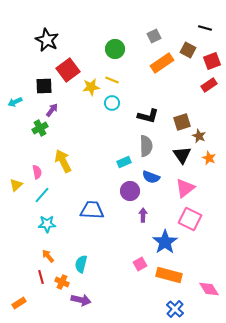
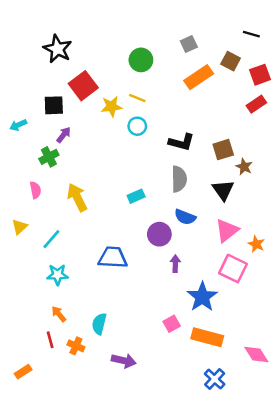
orange star: (209, 158) -> (256, 244), moved
cyan rectangle: (124, 162) -> (136, 196), moved
pink semicircle: (37, 172) -> (35, 190), moved
purple arrow: (81, 300) -> (124, 361), moved

